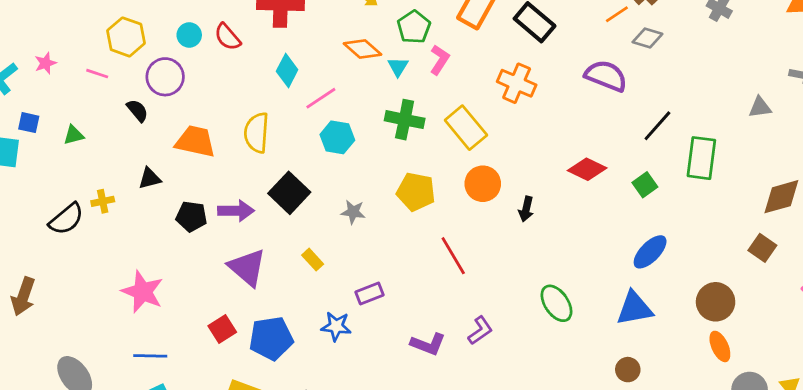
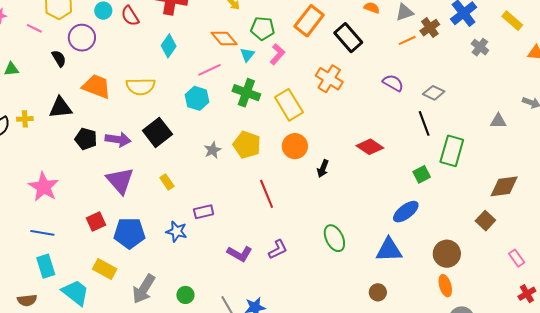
green pentagon: (414, 27) -> (263, 28), turned 30
gray diamond: (647, 38) -> (434, 93), moved
purple semicircle: (606, 76) -> (393, 83), size x0.7
pink line: (321, 98) -> (210, 70), moved
black line: (657, 126) -> (424, 123), turned -70
yellow semicircle: (257, 133) -> (141, 87), turned -104
black triangle: (150, 178) -> (60, 108), size x1.4
green square: (645, 185) -> (422, 174), moved
gray star: (353, 212) -> (213, 150), moved, turned 30

